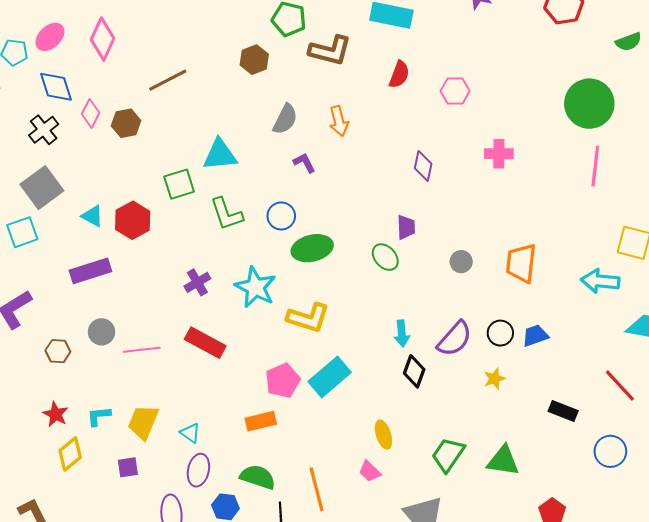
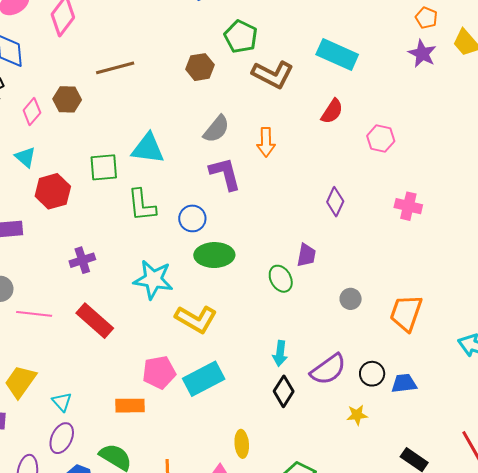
pink diamond: (91, 113) -> (32, 112), moved
purple L-shape: (304, 163) -> (225, 174), size x1.6
cyan triangle: (92, 216) -> (25, 157), moved
purple cross: (197, 282) -> (82, 260), moved
cyan star: (255, 287) -> (153, 280), turned -30

